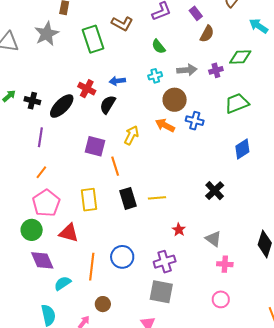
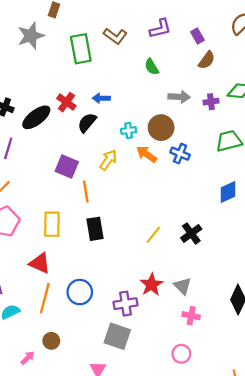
cyan cross: (155, 76) -> (129, 130), moved
yellow line: (157, 198) -> (153, 235), moved, turned -54
red star: (179, 230) -> (151, 285), moved, size x1.5
red triangle: (69, 233) -> (40, 263), moved

